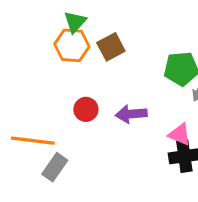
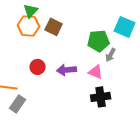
brown square: (111, 47) -> (54, 27), turned -36
pink triangle: (180, 134) -> (96, 72), moved

